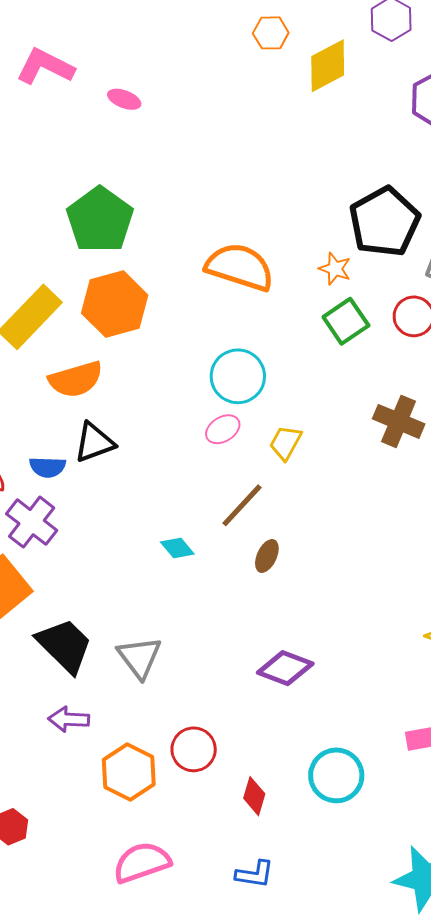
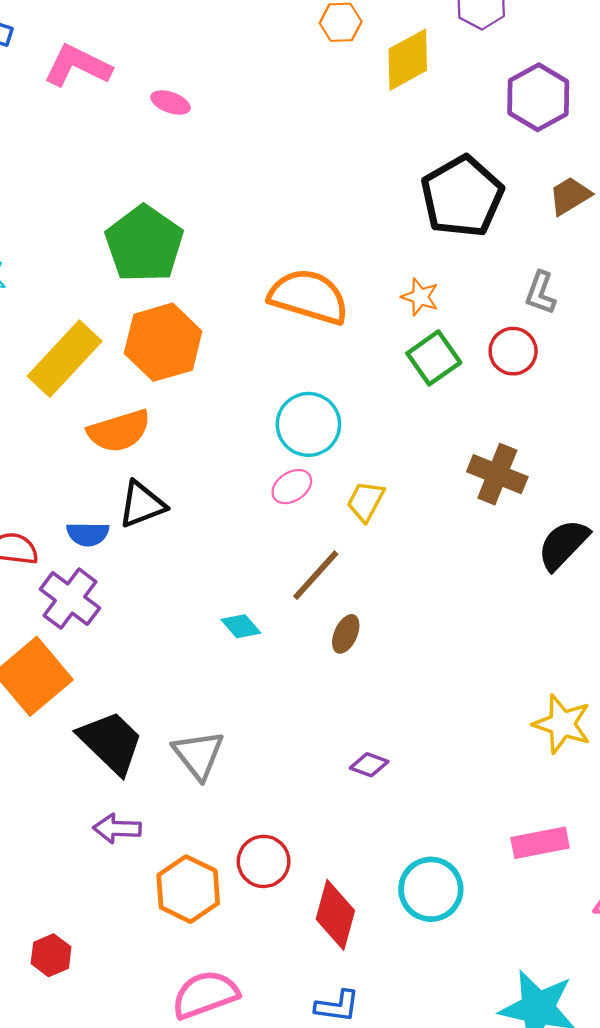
black pentagon: (384, 222) -> (462, 197), moved
purple diamond: (285, 668) -> (369, 765), size x0.6
red diamond: (254, 796) -> (335, 915), size x1.5

